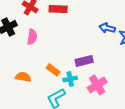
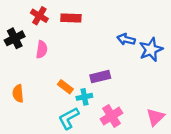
orange semicircle: (23, 77) -> (18, 93), moved, turned -105
pink cross: (97, 85) -> (111, 116), moved

